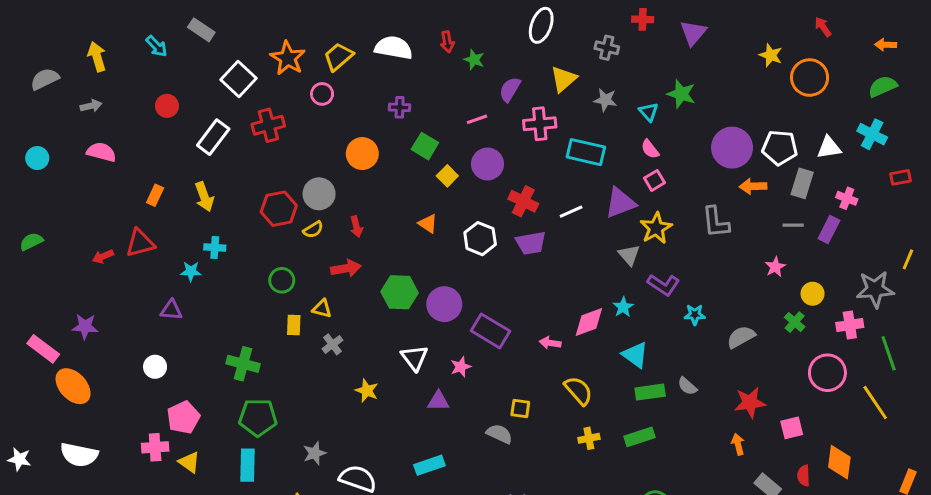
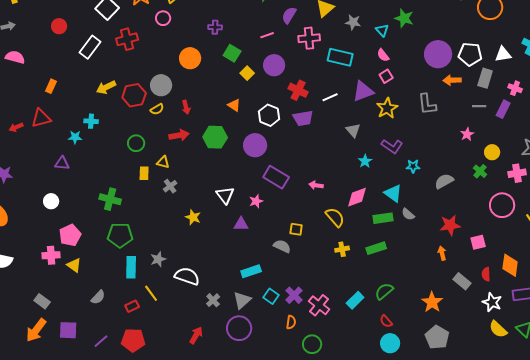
yellow arrow: (204, 197) -> (106, 87), moved, turned 84
gray triangle: (629, 255) -> (353, 130), moved
green hexagon: (400, 292) -> (215, 137), moved
purple circle: (444, 304) -> (255, 145), moved
pink diamond: (589, 322) -> (357, 197), moved
cyan triangle: (635, 355) -> (393, 193), moved
cyan rectangle: (247, 465) -> (131, 267), moved
cyan rectangle: (429, 465) -> (251, 271), moved

